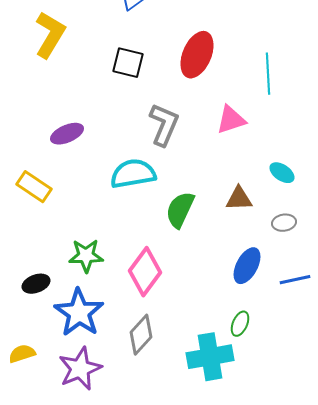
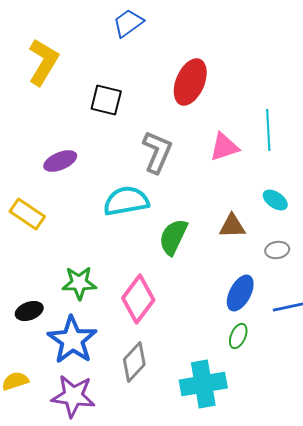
black square: (128, 63) -> (106, 100), moved
cyan line: (268, 74) -> (268, 130), moved
green ellipse: (240, 324) -> (238, 336), moved
purple star: (80, 369) -> (73, 396), turned 30

